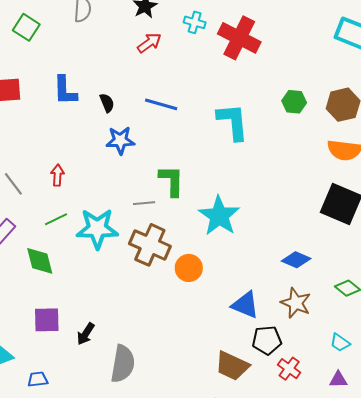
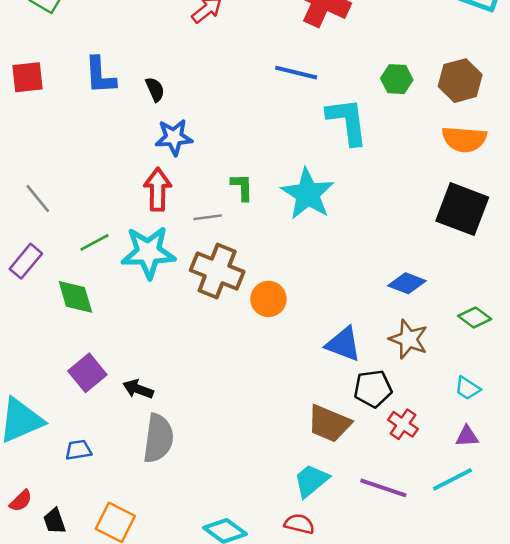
blue line: (161, 104) -> (296, 73), moved
cyan L-shape: (233, 122) -> (347, 121), moved
red arrow: (57, 175) -> (158, 189), moved, size x1.5
green L-shape: (171, 181) -> (242, 187), size x0.7
cyan star: (219, 216) -> (308, 194), moved
purple square: (47, 320) -> (87, 373), turned -36
black arrow: (86, 334) -> (138, 389), turned 80
gray semicircle: (123, 364) -> (158, 438), moved

